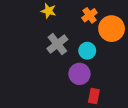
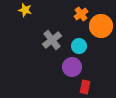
yellow star: (49, 11) -> (25, 10), moved

